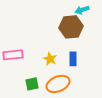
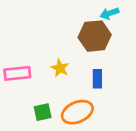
yellow star: (50, 59) -> (60, 68), moved

